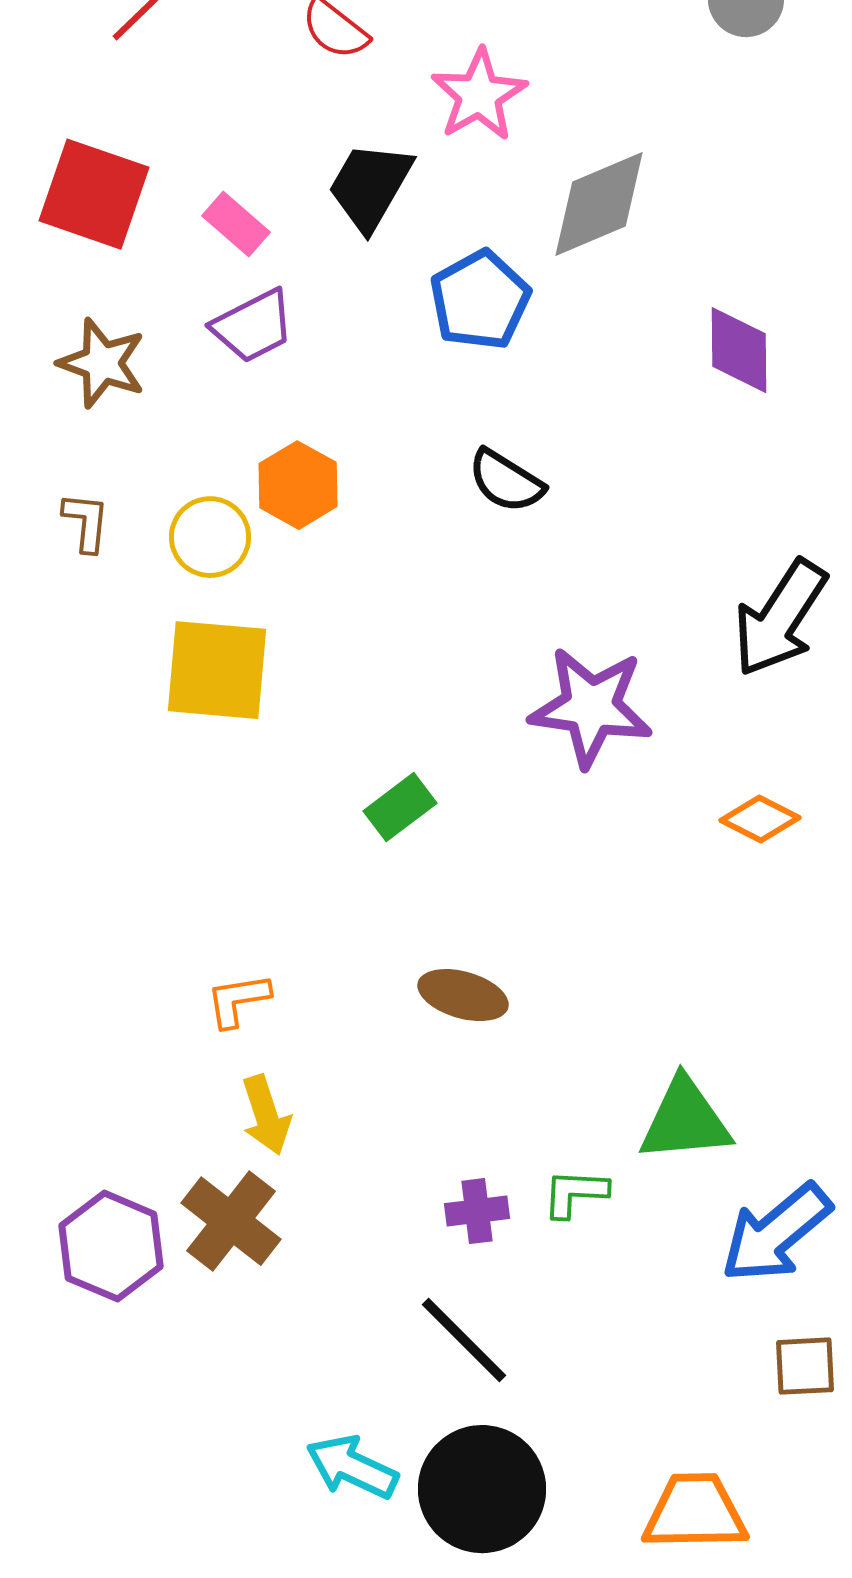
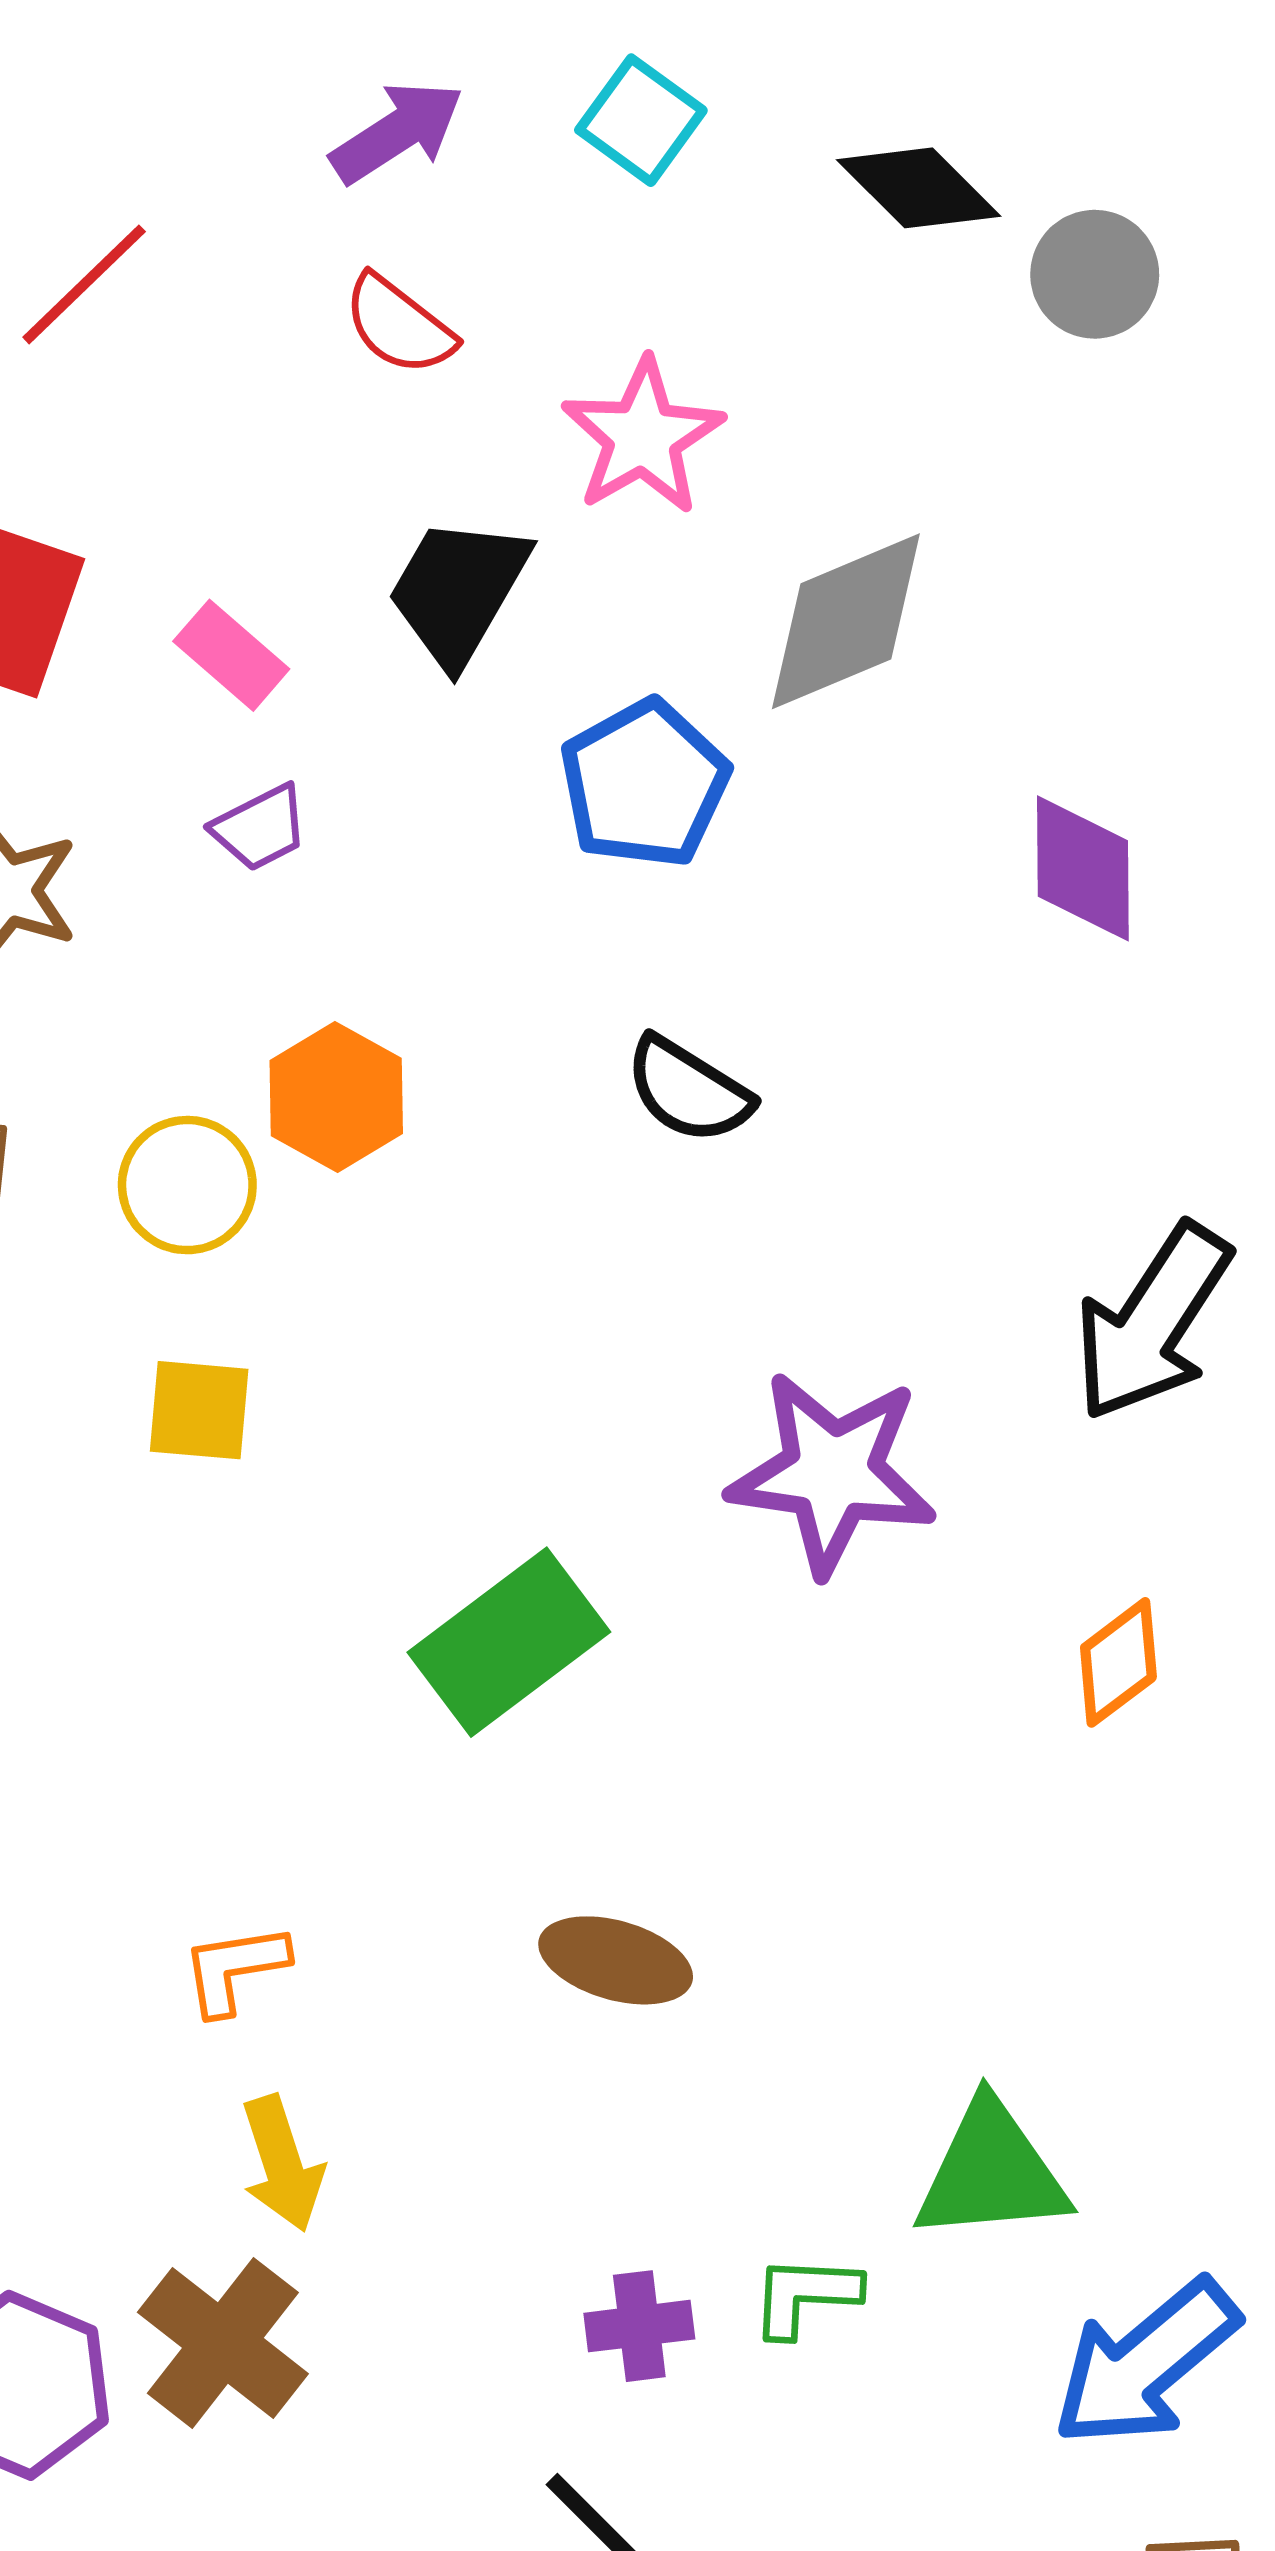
purple trapezoid: (253, 326) -> (260, 828), size x0.7
yellow square: (217, 670) -> (199, 1410), size x0.6
green rectangle: (400, 807) -> (509, 1642), size x1.6
orange diamond: (760, 819) -> (1118, 1662), turned -64

